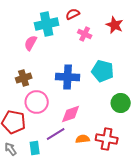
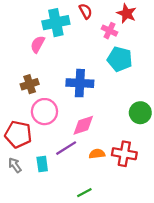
red semicircle: (73, 14) -> (86, 11), turned 88
red star: (115, 25) -> (127, 13), moved
pink cross: (85, 34) -> (109, 31), moved
cyan pentagon: (103, 71) -> (120, 59), moved

